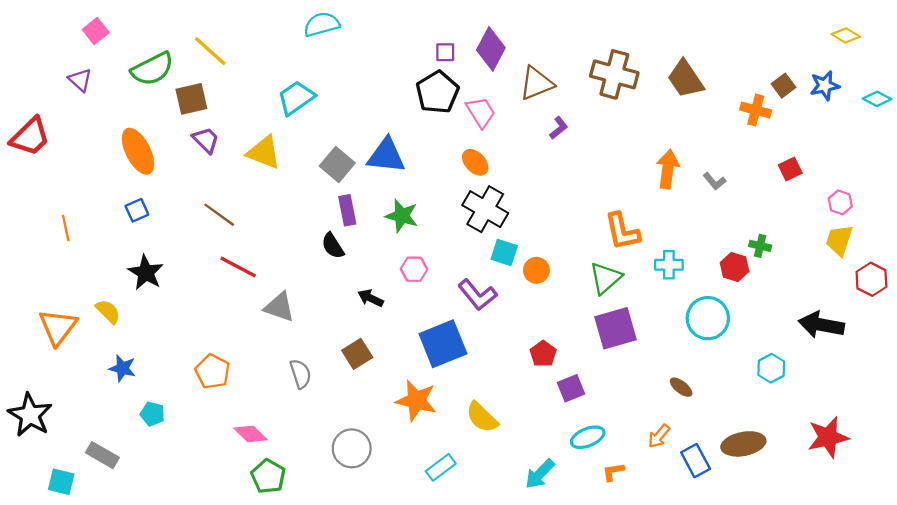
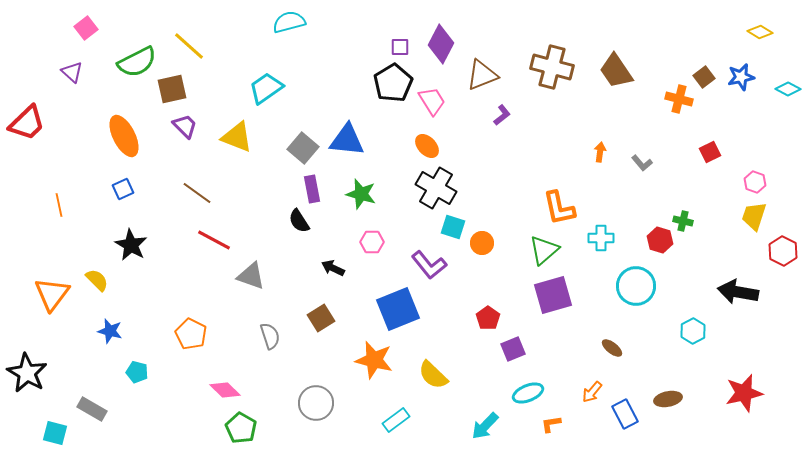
orange arrow: (668, 169) -> (600, 152), size x0.6
brown ellipse: (743, 444) -> (668, 399), size x0.7

